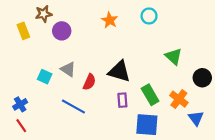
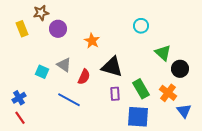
cyan circle: (149, 16) -> (141, 26), moved
orange star: (110, 20) -> (92, 41), moved
black circle: (202, 78) -> (180, 69), moved

